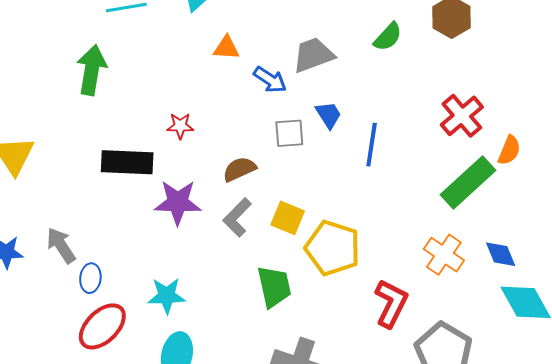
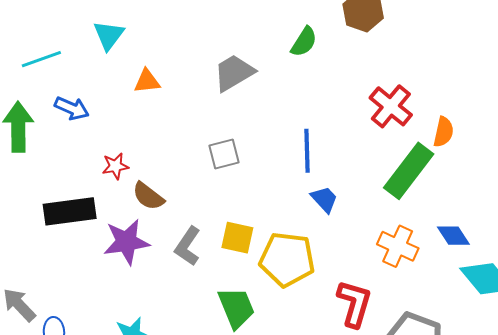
blue arrow: (270, 80) -> (72, 108), moved
blue trapezoid: (329, 115) -> (324, 199), moved
brown semicircle: (239, 169) -> (148, 196), moved, turned -108

